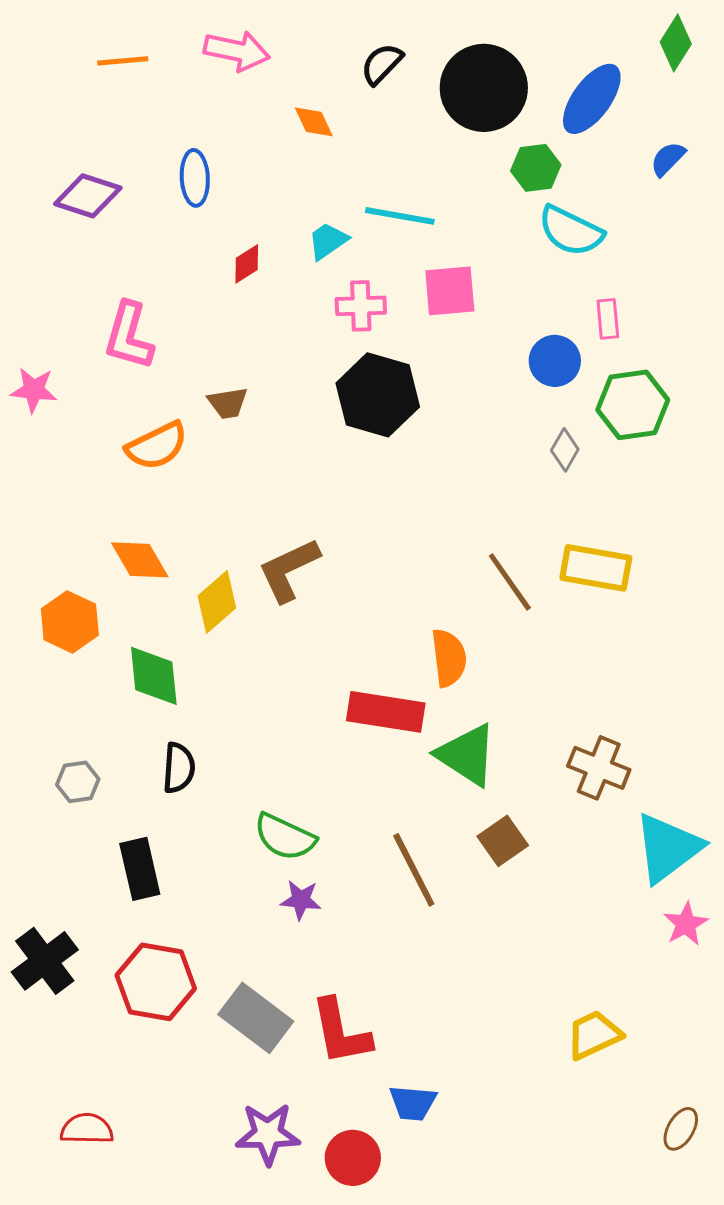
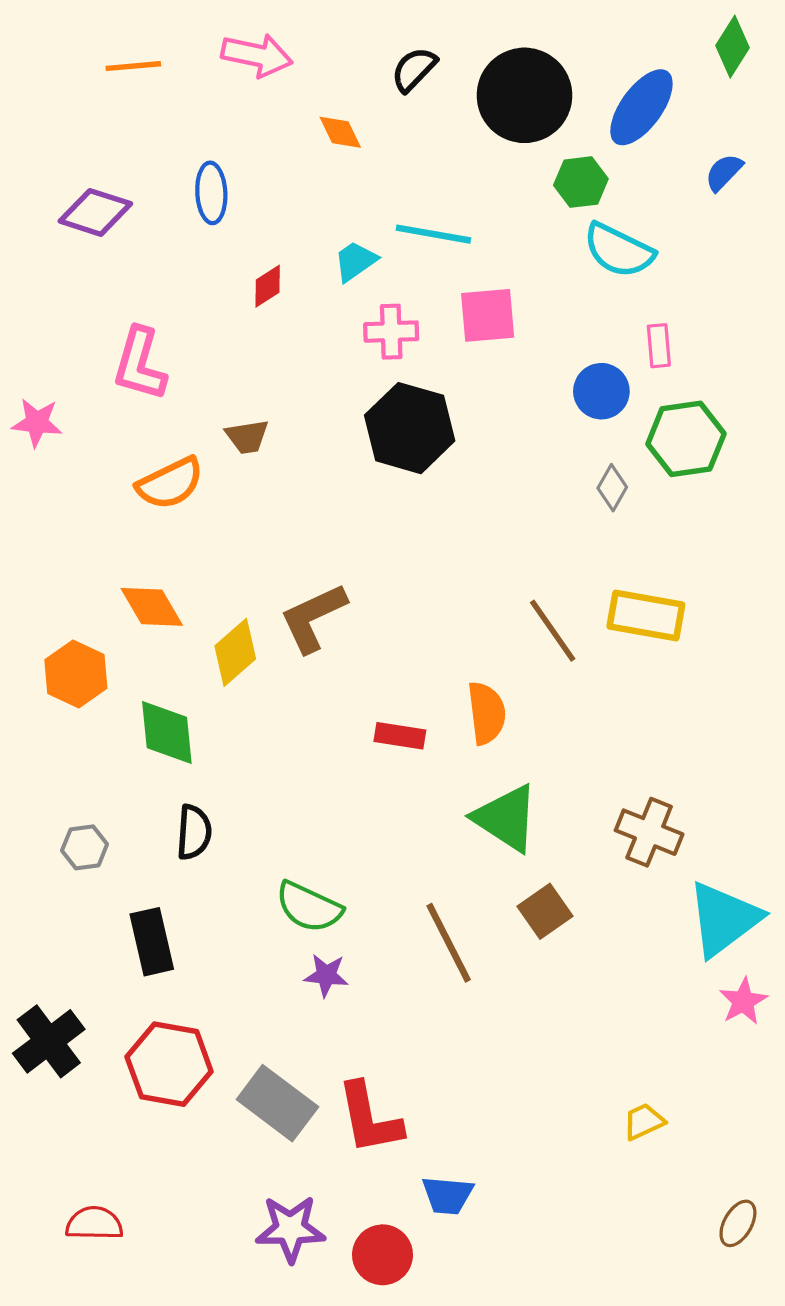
red rectangle: (386, 712) -> (400, 736), moved, size x0.6
yellow trapezoid: (594, 1035) -> (644, 1122), size x0.7

